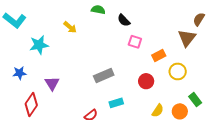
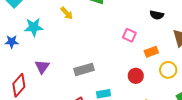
black semicircle: (124, 20) -> (157, 15), moved, turned -40
blue star: (19, 73) -> (12, 42), moved
gray rectangle: (104, 75) -> (84, 69), moved

